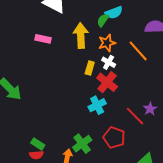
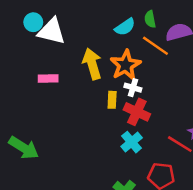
green semicircle: (103, 20) -> (150, 19), moved, turned -32
orange star: (107, 43) -> (126, 65), size x1.4
orange line: (138, 51) -> (155, 46), moved

